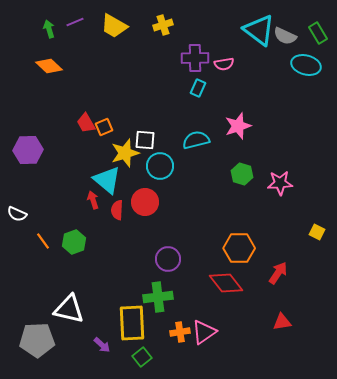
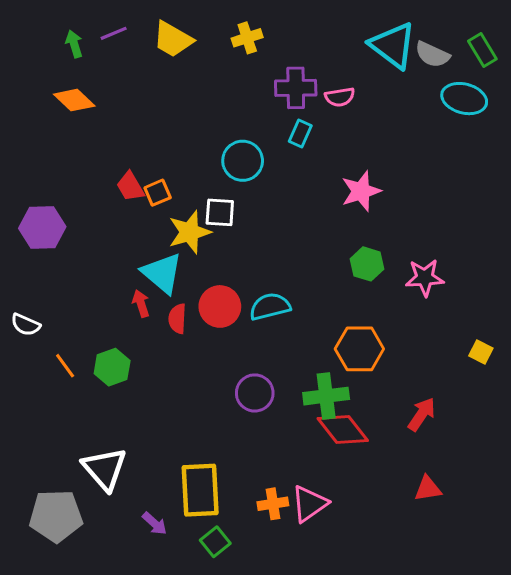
cyan semicircle: (196, 140) -> (270, 306), moved
cyan circle: (160, 166) -> (243, 161), moved
orange hexagon: (239, 248) -> (359, 349), moved
green cross: (158, 297) -> (326, 396), moved
white triangle: (69, 309) -> (104, 469), turned 36

